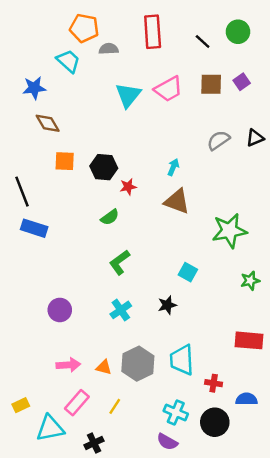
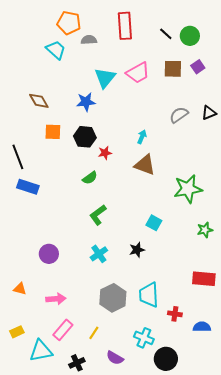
green circle: (238, 32) -> (190, 36), moved
blue star: (34, 88) -> (86, 102), moved
orange triangle: (104, 367) -> (20, 289), moved
black circle: (215, 422) -> (166, 359), moved
purple semicircle: (167, 442) -> (115, 358), moved

